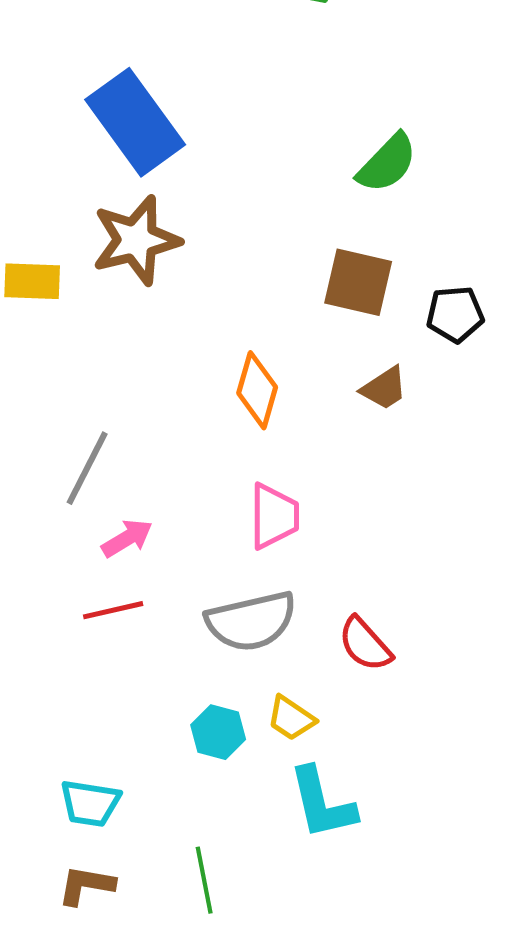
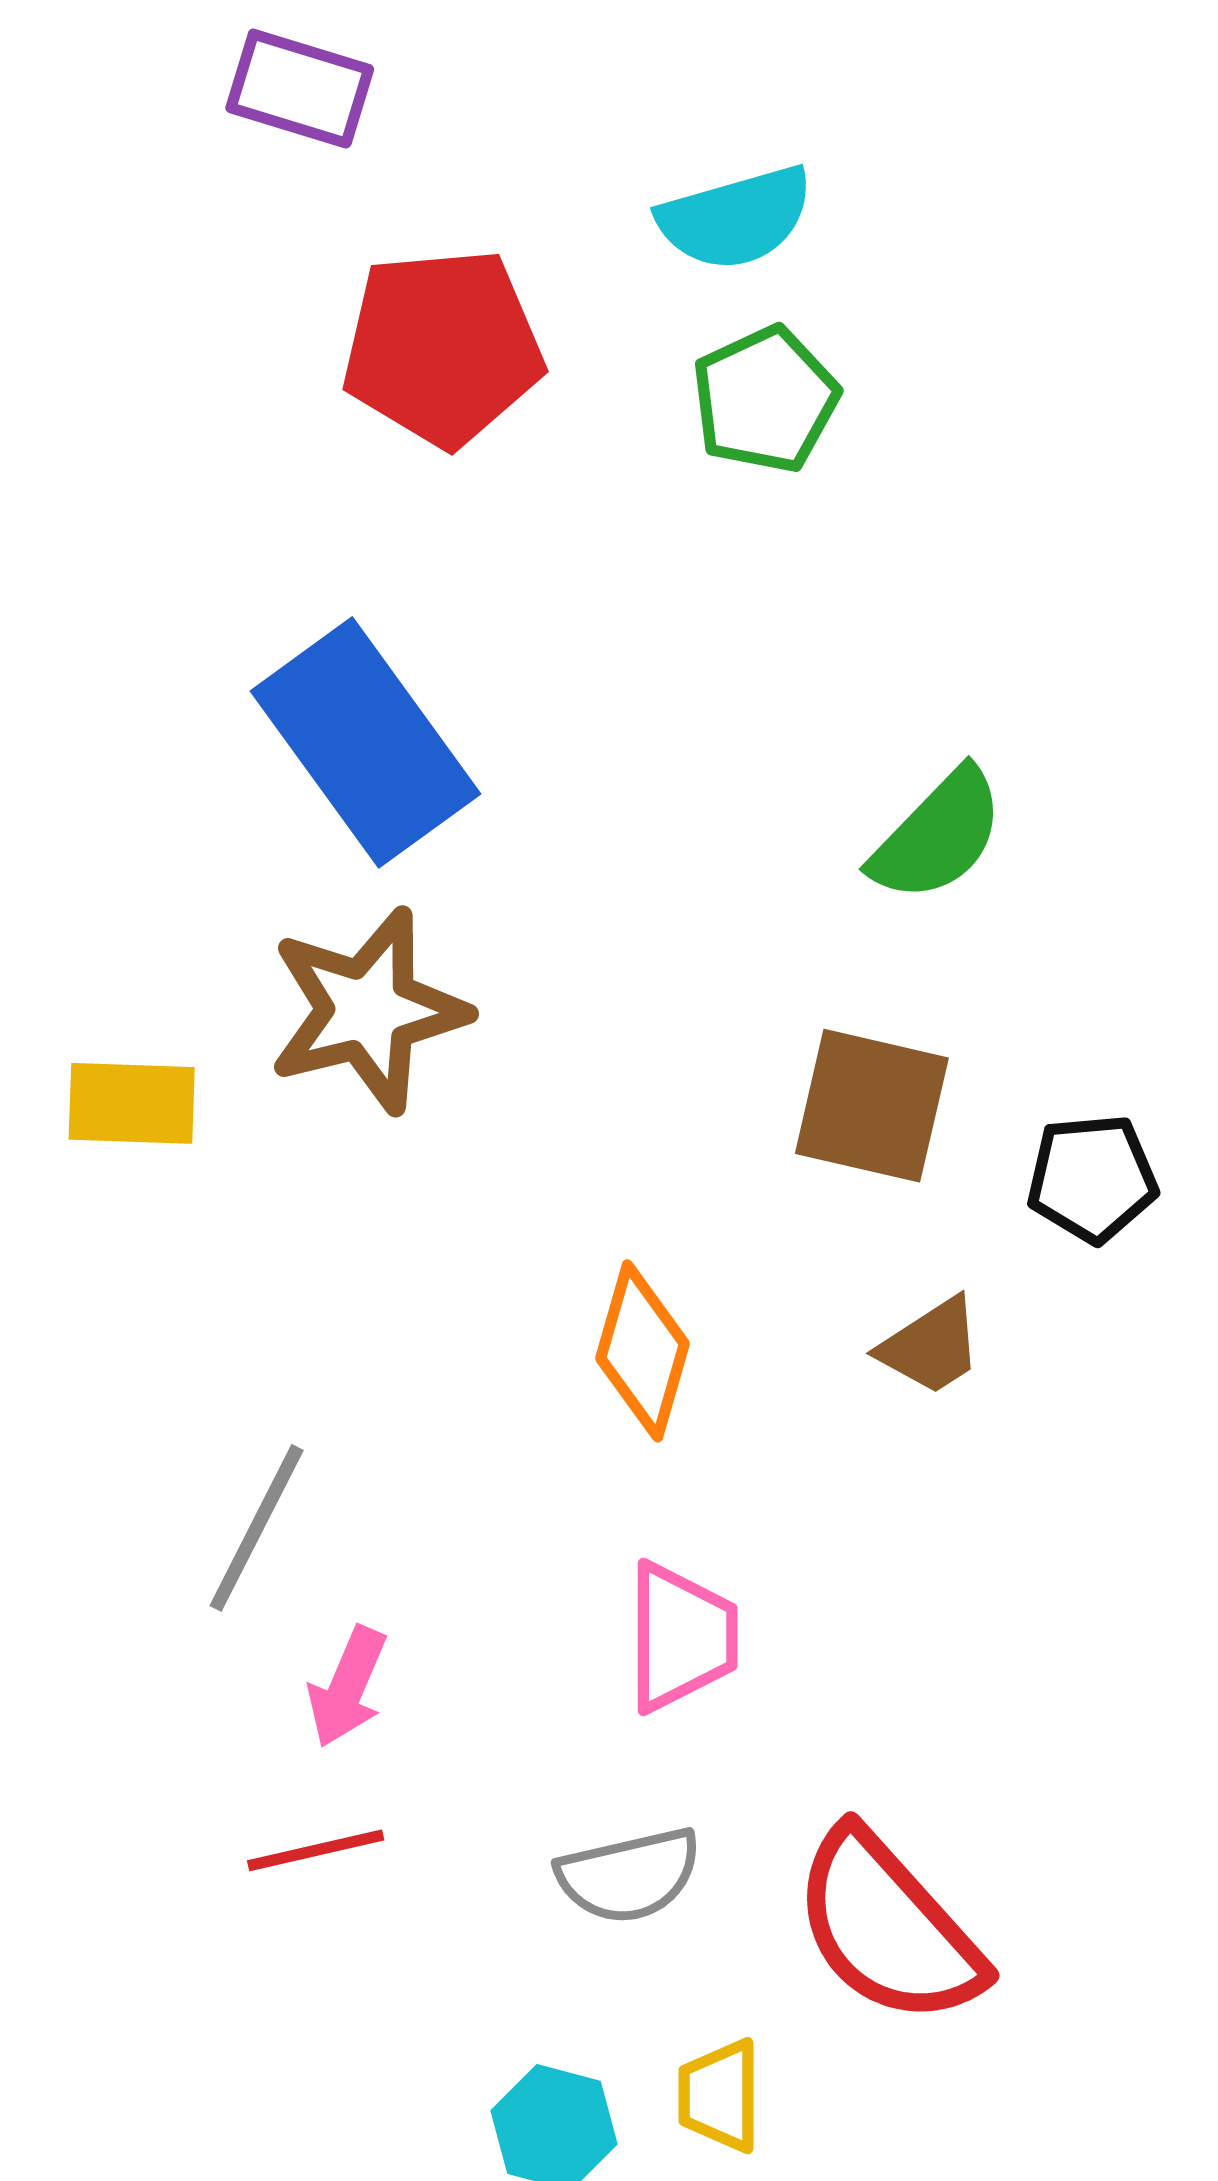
pink arrow: (127, 538) -> (347, 1687), turned 144
gray semicircle: (251, 621) -> (629, 1875), size x0.7
red semicircle: (365, 644) -> (888, 1928), size x1.6
yellow trapezoid: (291, 718) -> (720, 2096), turned 56

